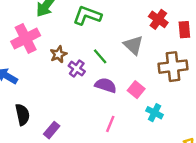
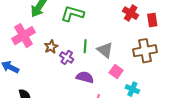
gray triangle: (133, 45) -> (105, 50), moved
green line: (100, 56) -> (85, 46), turned 48
purple semicircle: (106, 85) -> (85, 77), moved

